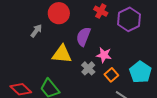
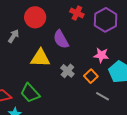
purple semicircle: (83, 37) -> (61, 39), turned -48
pink star: (104, 55) -> (101, 55), moved

